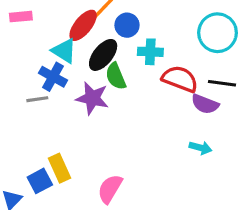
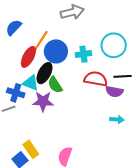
blue circle: (127, 25) -> (56, 51), size x1.5
cyan triangle: (64, 51) -> (31, 83), moved
cyan cross: (150, 52) -> (83, 54), moved

